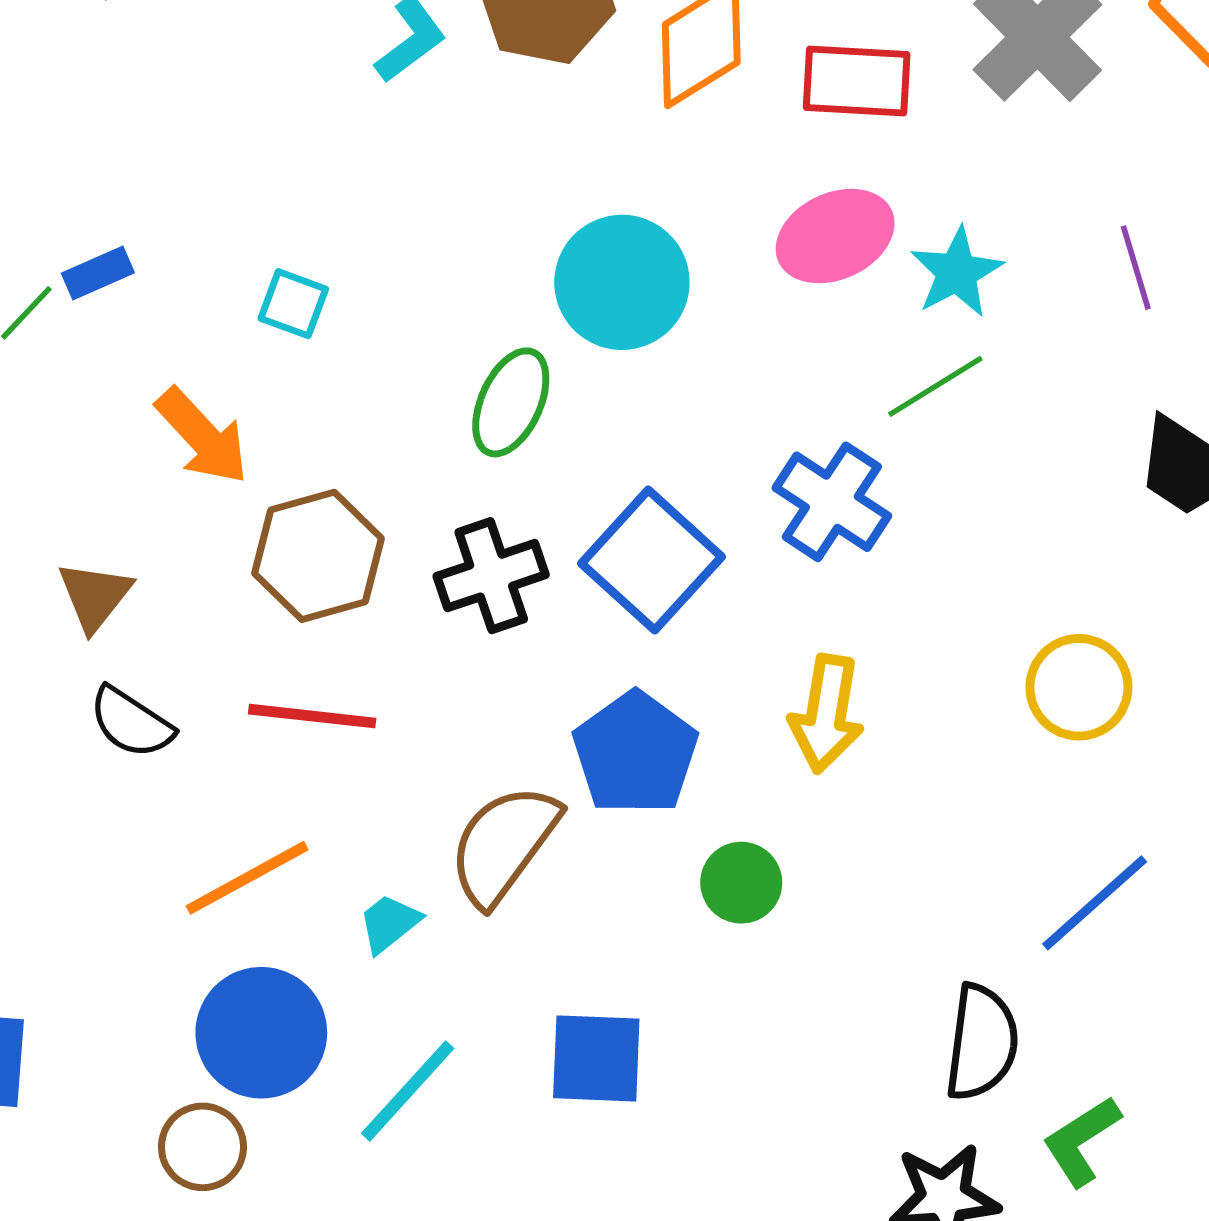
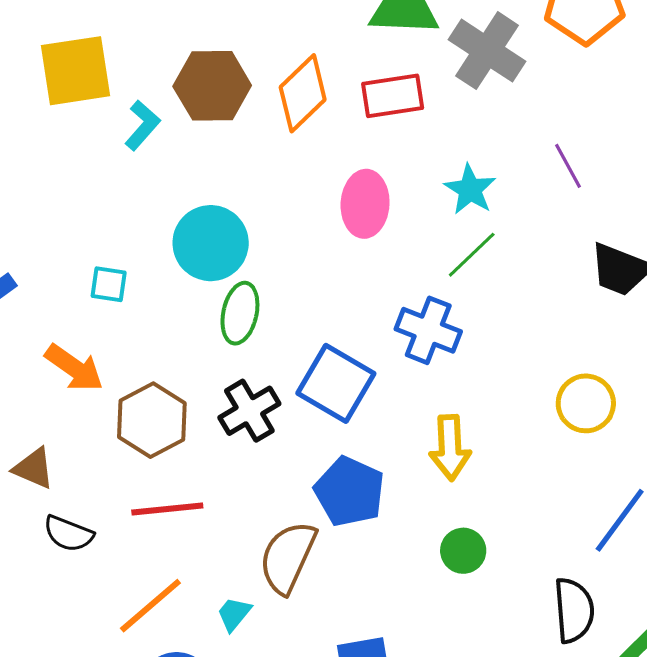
pink ellipse: (835, 236) -> (365, 204), moved, turned -50
cyan circle: (622, 282) -> (211, 243), moved
brown triangle: (95, 596) -> (34, 468), turned -33
green circle: (741, 883) -> (463, 551), moved

